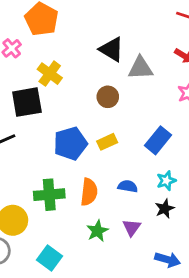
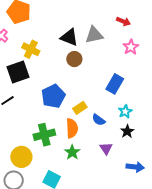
black triangle: (112, 49) -> (69, 37), moved
yellow rectangle: (107, 142) -> (80, 108), moved
blue semicircle: (128, 186) -> (99, 120), turned -144
green star: (97, 231) -> (72, 152), moved

